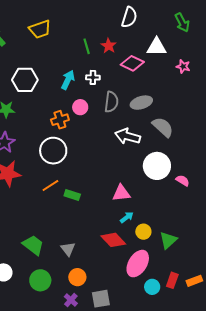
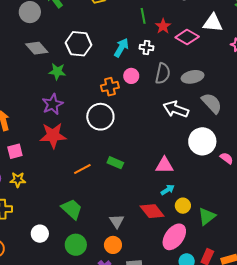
red star: (109, 46) -> (163, 26), moved
orange line: (50, 186) -> (82, 169), moved
gray triangle: (68, 249) -> (117, 221), moved

